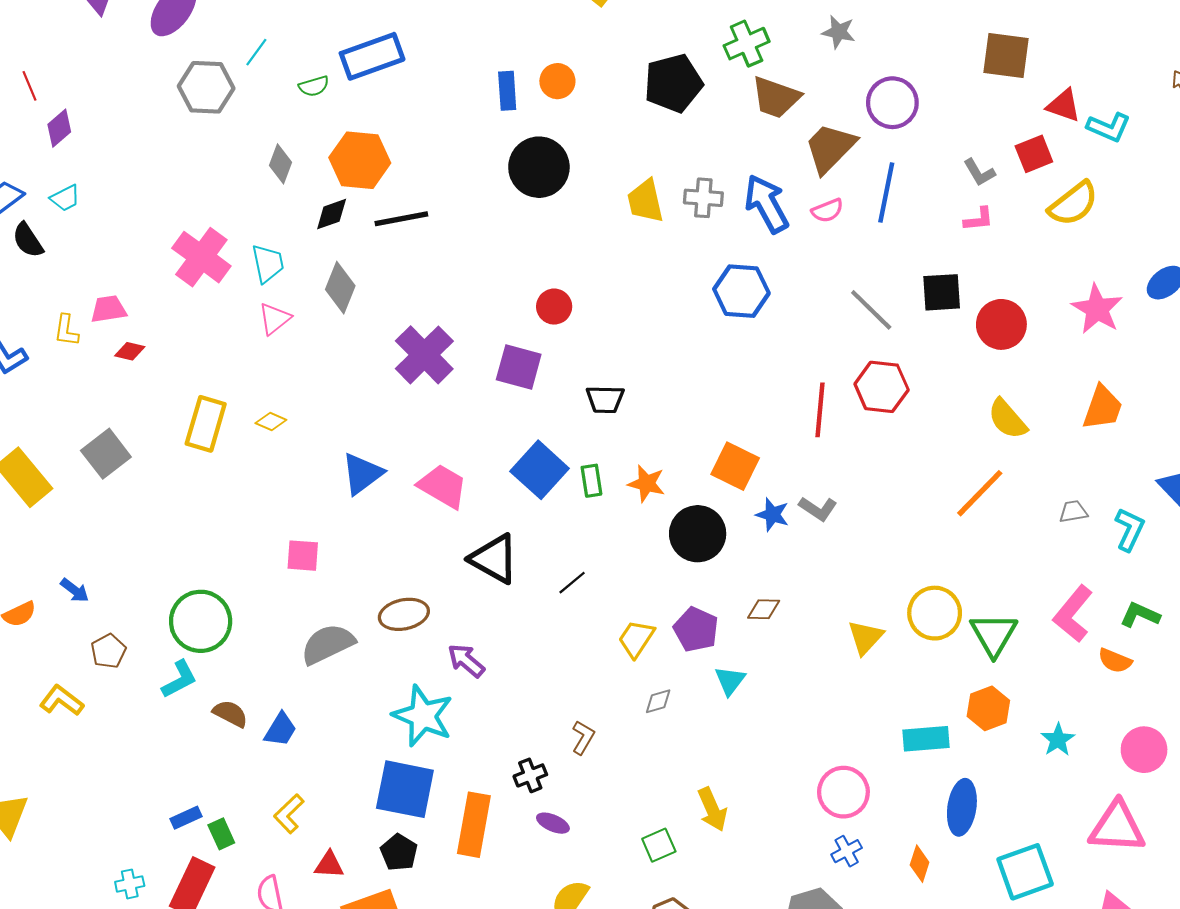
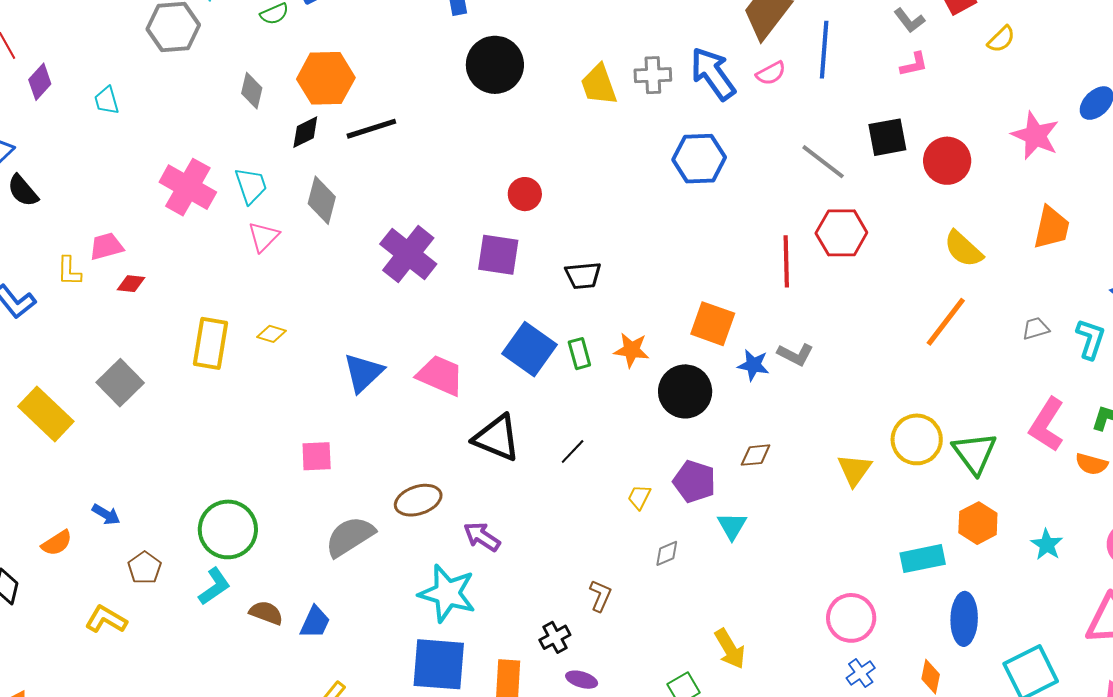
cyan trapezoid: (65, 198) -> (107, 100), moved, turned 108
yellow semicircle: (1073, 204) -> (1001, 39), size x0.6
yellow trapezoid: (636, 639) -> (639, 497), size x0.7

